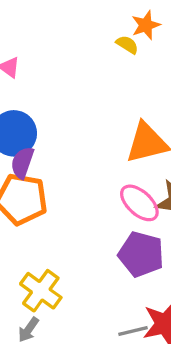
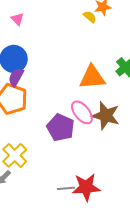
purple pentagon: (141, 254) -> (60, 128), moved

